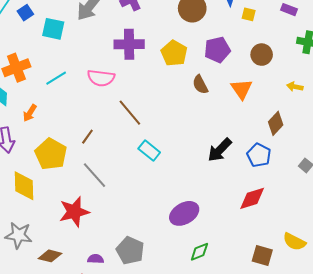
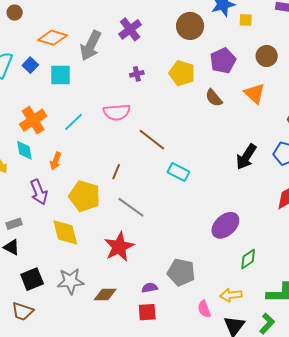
purple cross: (129, 44) -> (137, 74), size x0.5

